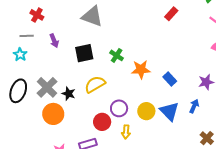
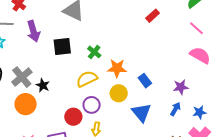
purple arrow: (54, 41) -> (33, 31), size x1.5
yellow semicircle: (95, 84) -> (87, 79), moved
blue arrow: (194, 106) -> (175, 109), moved
yellow circle: (146, 111) -> (119, 93), moved

